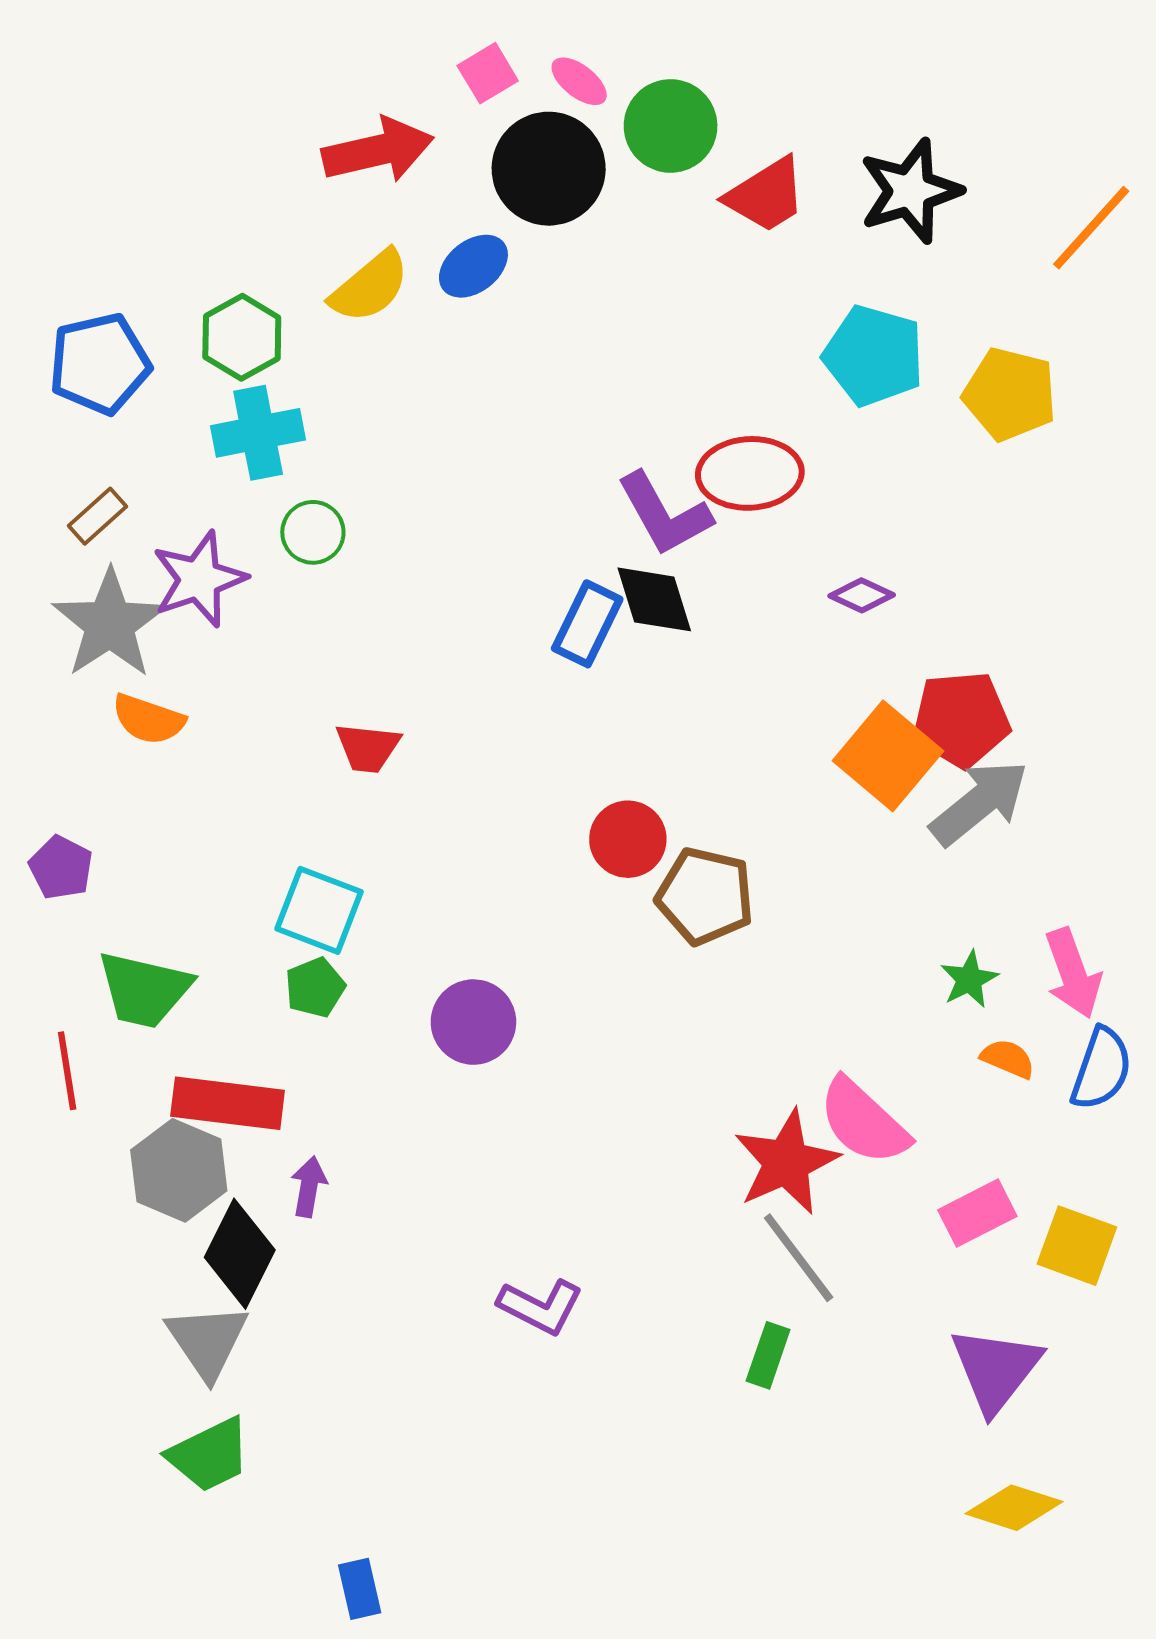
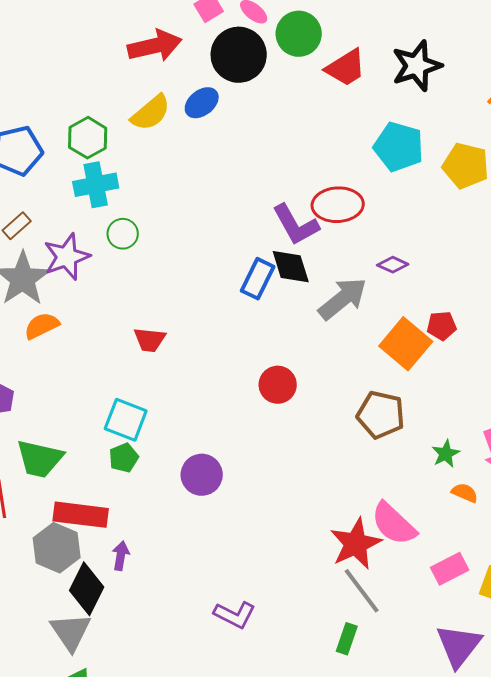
orange semicircle: (148, 719) -> (42, 326), turned 135
red pentagon: (961, 719) -> (442, 326), size x0.6
gray arrow: (979, 803) -> (343, 299), moved
brown pentagon: (705, 896) -> (381, 415), moved

